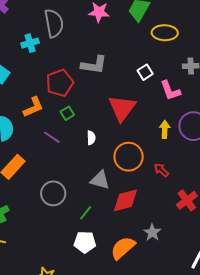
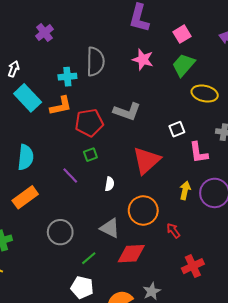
orange L-shape: (33, 107) -> (61, 106), moved

